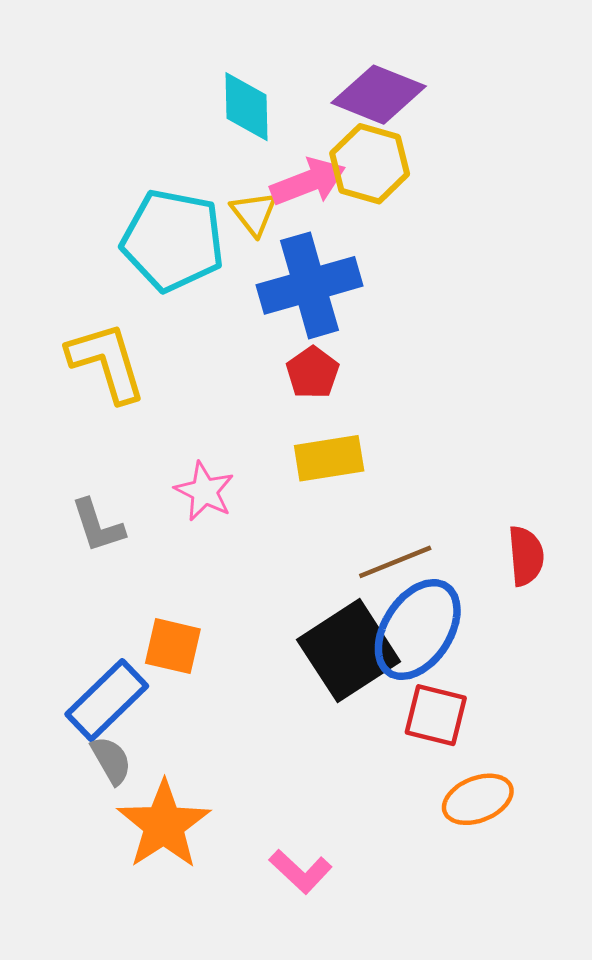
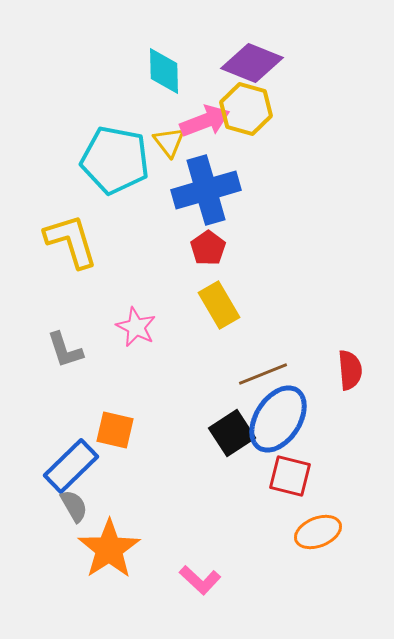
yellow rectangle: (329, 458) -> (219, 305), turned 69
black square: (349, 651) -> (232, 433), size x0.7

